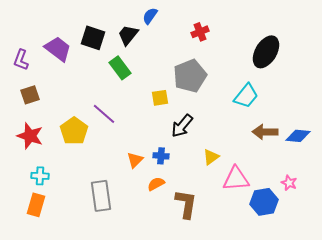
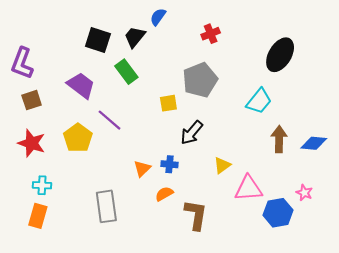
purple trapezoid: (58, 49) -> (81, 85), moved
purple L-shape: (21, 60) -> (22, 63), size x1.4
brown arrow: (265, 132) -> (279, 139), turned 90

